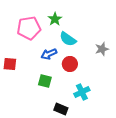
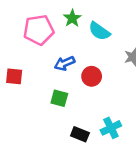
cyan semicircle: (68, 39) -> (99, 31), moved
cyan cross: (82, 92) -> (111, 128), moved

